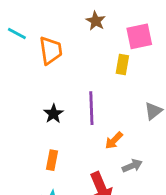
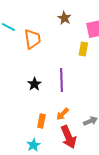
orange arrow: (114, 140) -> (62, 114), moved
orange rectangle: (52, 160) -> (41, 121), moved

